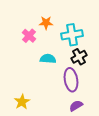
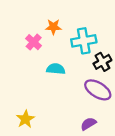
black cross: (79, 57) -> (102, 62), moved
purple ellipse: (71, 80) -> (98, 90), moved, turned -50

